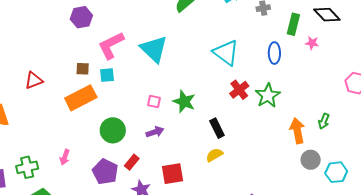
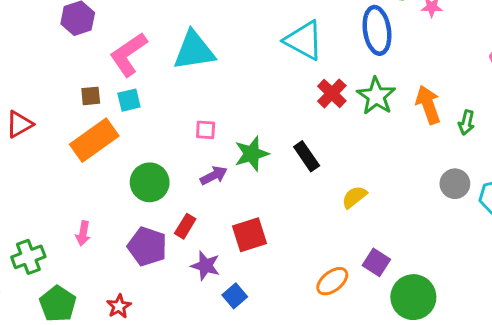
cyan triangle: (154, 49) -> (194, 51), turned -44
blue ellipse: (274, 53) -> (377, 30), size x1.4
green star: (184, 102) -> (252, 154), moved, turned -30
orange arrow: (297, 131) -> (428, 105), moved
yellow semicircle: (214, 155) -> (354, 197), moved

